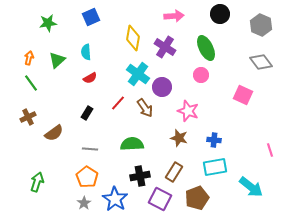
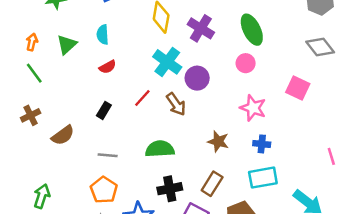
pink star: (188, 111) -> (253, 108), moved

